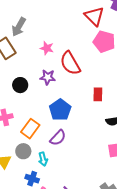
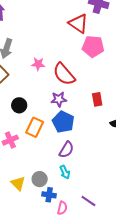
purple star: (48, 77) -> (59, 99), moved
orange rectangle: (30, 129) -> (35, 127), moved
gray circle: (23, 151) -> (40, 179), moved
cyan arrow: (43, 159) -> (65, 172), moved

